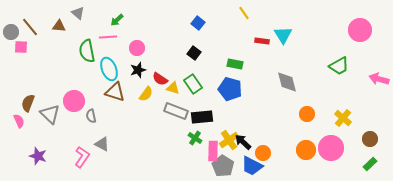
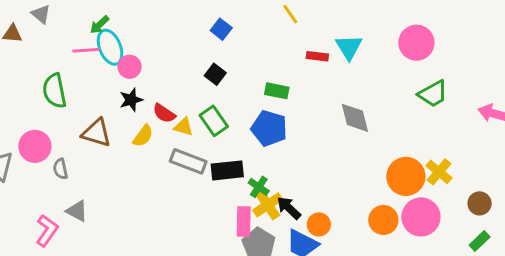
pink circle: (360, 30) -> (416, 43), moved
green semicircle: (87, 51) -> (54, 91), moved
cyan ellipse: (109, 69) -> (110, 47), moved
orange circle: (307, 114) -> (406, 176), moved, size x1.6
green cross: (195, 138) -> (259, 187), moved

